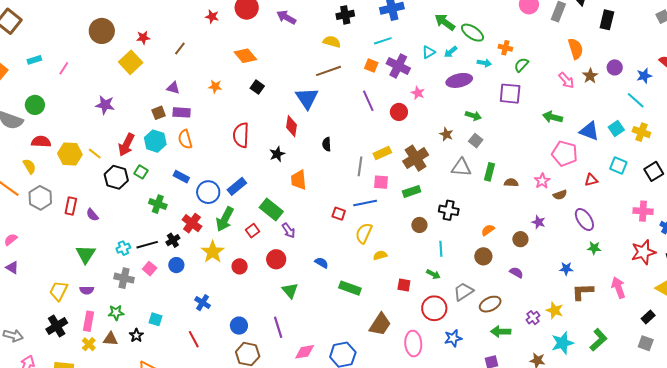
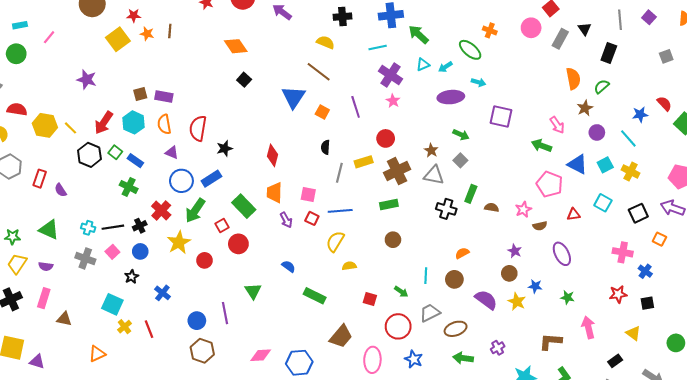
green arrow: (445, 22) -> (419, 34), moved
brown line: (180, 48) -> (170, 31), turned -40
orange cross: (505, 48) -> (490, 30), moved
orange square: (371, 65) -> (322, 112), moved
green semicircle: (521, 65) -> (602, 86), moved
purple circle: (615, 67) -> (597, 132), moved
brown line: (328, 71) -> (319, 72), turned 50
pink arrow: (566, 80) -> (557, 125), moved
orange star: (215, 87) -> (147, 34), moved
purple triangle: (173, 88) -> (172, 152), moved
pink star: (418, 93) -> (393, 101), moved
green circle: (35, 105) -> (16, 54), moved
red circle: (399, 112) -> (386, 138), moved
red diamond: (292, 126) -> (272, 155), moved
red semicircle: (241, 135) -> (198, 128), moved
black semicircle: (327, 144) -> (325, 147), moved
black star: (277, 154) -> (225, 148), moved
gray triangle: (461, 167) -> (434, 175), moved
blue rectangle: (181, 177) -> (135, 161), moved
orange trapezoid: (299, 180) -> (274, 193), moved
pink square: (381, 182) -> (308, 195), moved
black cross: (449, 210) -> (446, 209), moved
purple arrow: (289, 231) -> (286, 220), moved
brown circle: (520, 239) -> (509, 273), moved
cyan cross: (123, 248) -> (88, 228), turned 32
green star: (594, 248) -> (568, 297), moved
cyan line: (441, 249) -> (426, 276), moved
red star: (643, 252) -> (618, 294), size x0.7
green triangle: (86, 254) -> (49, 230), turned -45
red circle: (276, 259) -> (238, 244), moved
blue star: (566, 269) -> (535, 286), moved
purple semicircle: (516, 272) -> (486, 300), size x1.6
brown L-shape: (583, 292) -> (550, 342), moved
yellow star: (555, 310) -> (517, 302), moved
green star: (116, 313) -> (13, 237), moved
cyan square: (155, 319) -> (112, 304), size x1.5
purple line: (278, 327) -> (225, 313), moved
black star: (136, 335) -> (132, 277), moved
blue star: (453, 338) -> (414, 359), turned 30
yellow cross: (89, 344) -> (124, 327), moved

